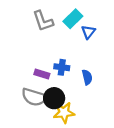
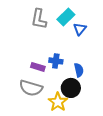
gray L-shape: (43, 21) -> (39, 19), turned 30
black circle: (54, 98) -> (71, 88), moved
yellow star: (64, 113) -> (58, 102), turned -30

